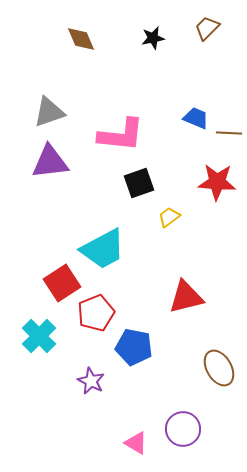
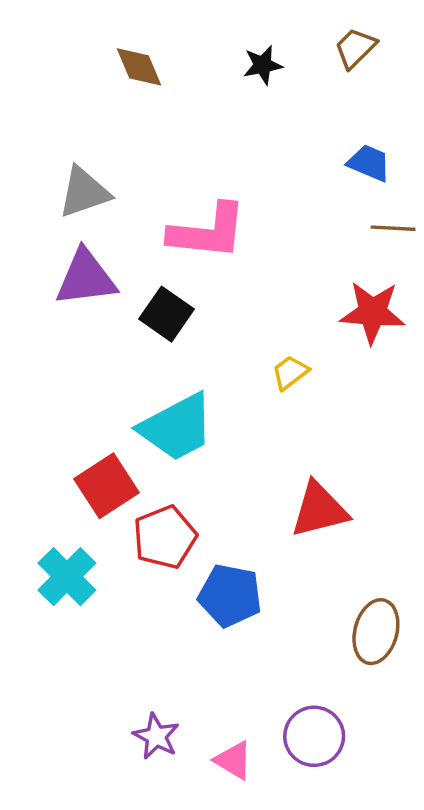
blue trapezoid: (196, 118) -> (369, 163), moved
black square: (139, 183) -> (167, 314), moved, turned -36
brown ellipse: (219, 368) -> (376, 632), turned 45
purple star: (91, 381) -> (156, 736), moved

